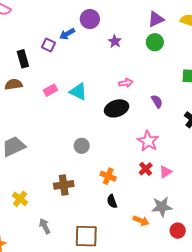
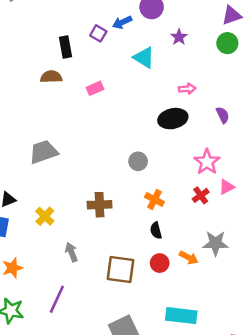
cyan triangle: (78, 92) -> (144, 58), moved
gray circle: (82, 146) -> (138, 161), moved
pink triangle: (165, 172) -> (227, 187), moved
red circle: (178, 231) -> (160, 263), moved

